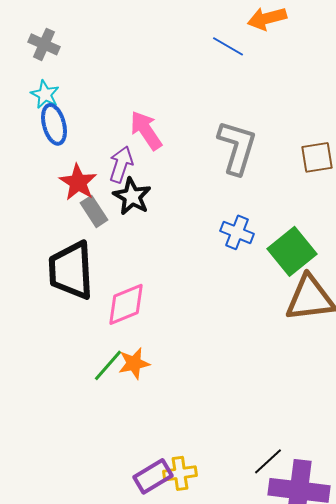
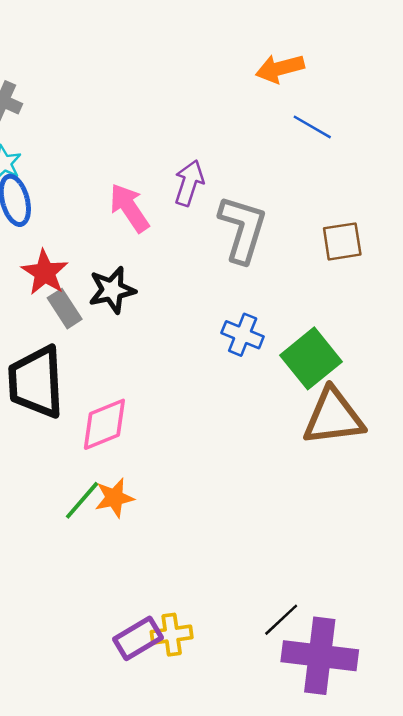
blue line: (228, 46) -> (312, 127), moved
purple arrow: (121, 164) -> (189, 183), moved
black star: (132, 196) -> (112, 290), turned 30

